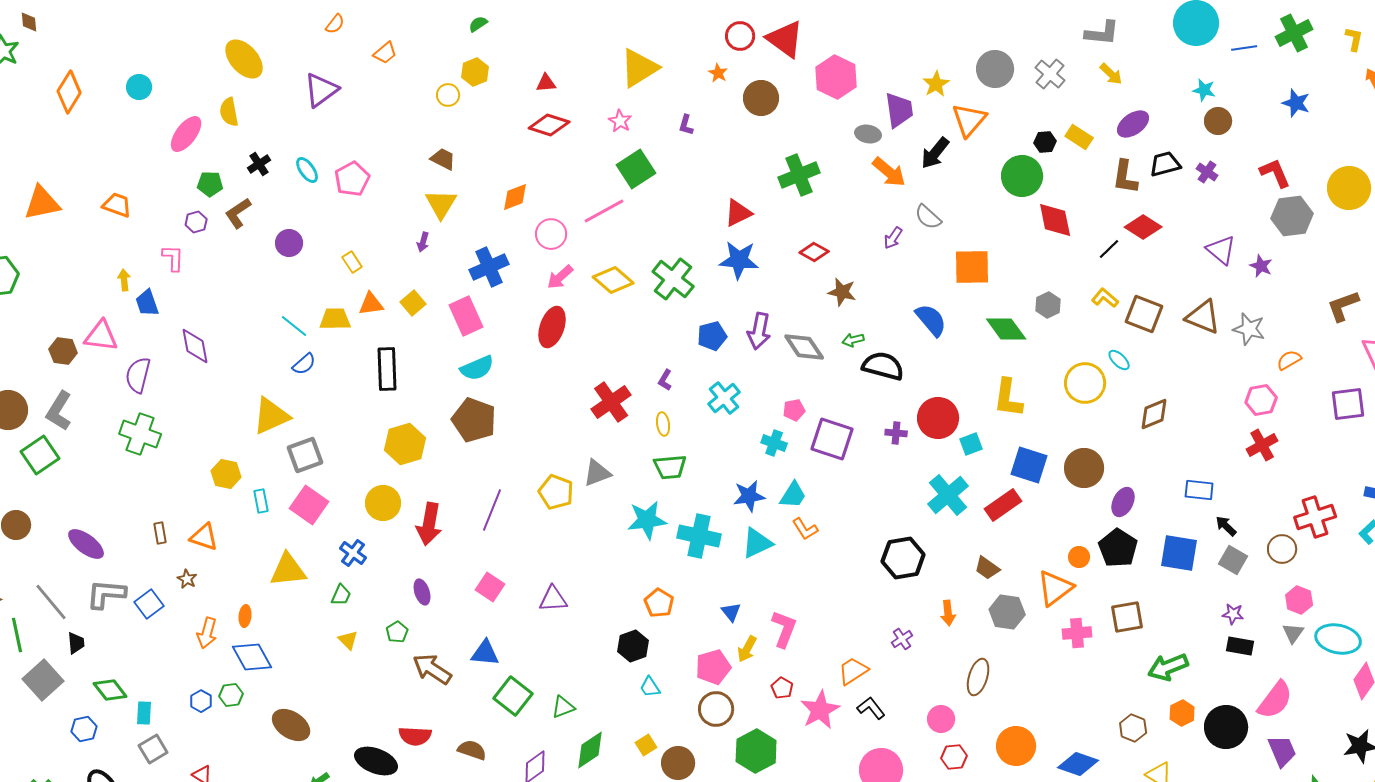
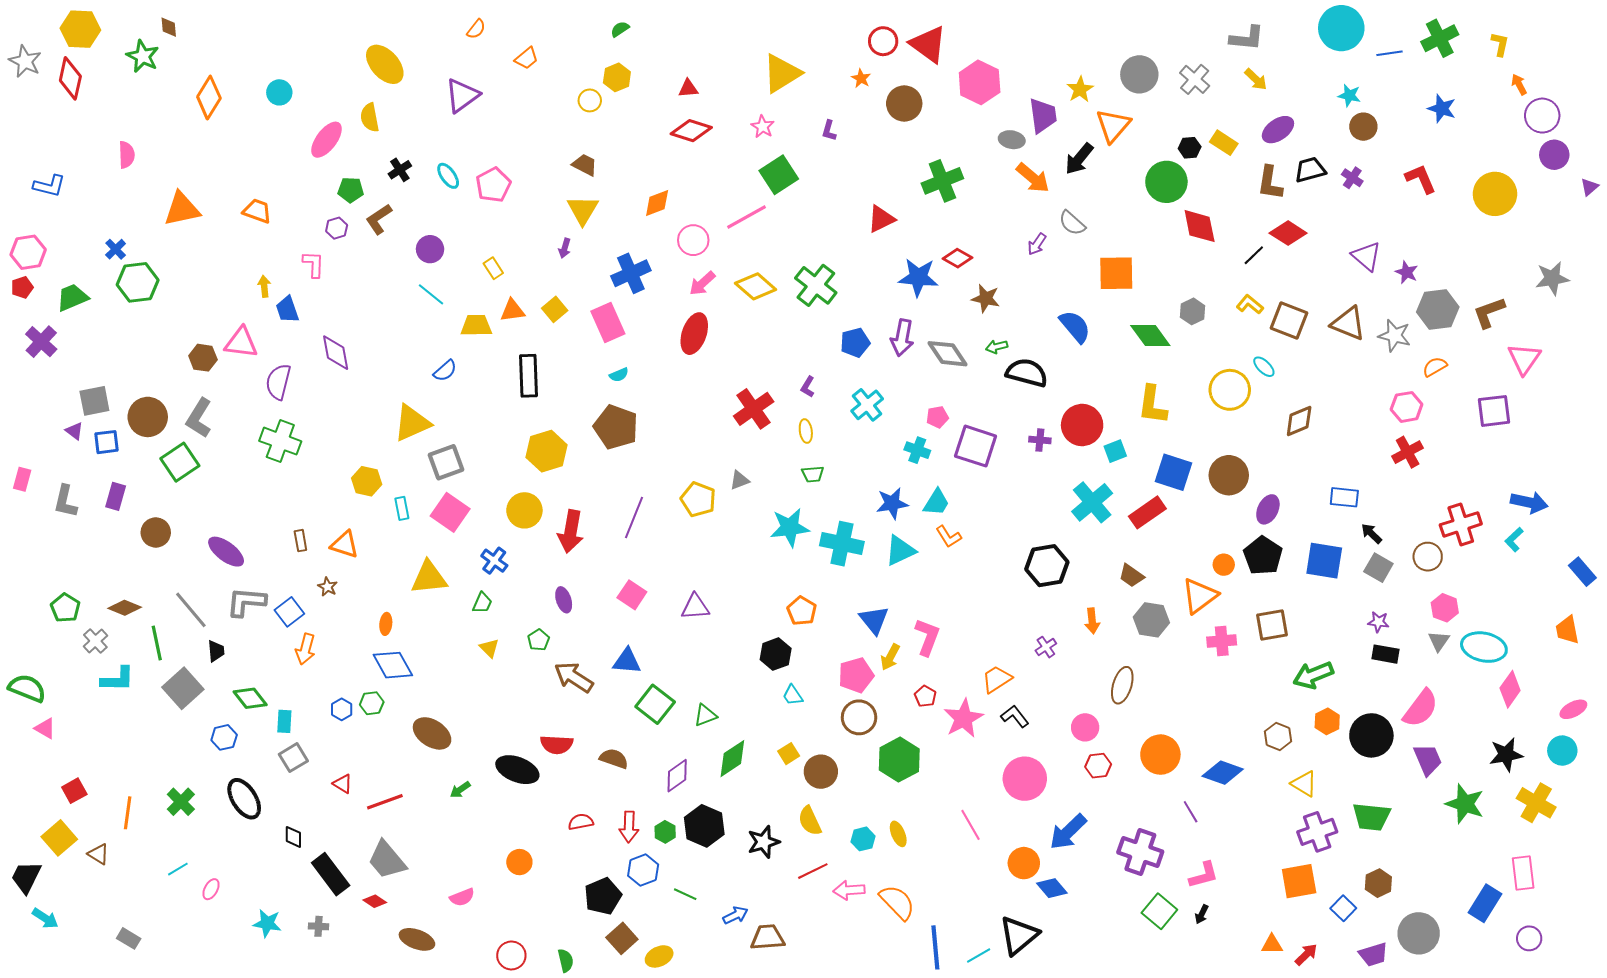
gray hexagon: (1292, 216) -> (1438, 309), moved
blue star: (739, 260) -> (918, 277), moved
cyan line: (294, 326) -> (431, 294), moved
cyan semicircle: (477, 368) -> (619, 375), size x0.6
green trapezoid: (670, 467) -> (813, 474), size x0.7
gray triangle: (597, 473) -> (739, 480), size x0.7
blue triangle: (731, 612) -> (874, 620), size x1.5
orange arrow: (207, 633) -> (305, 649), moved

